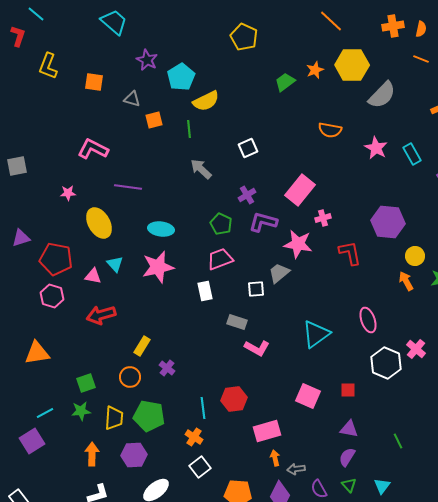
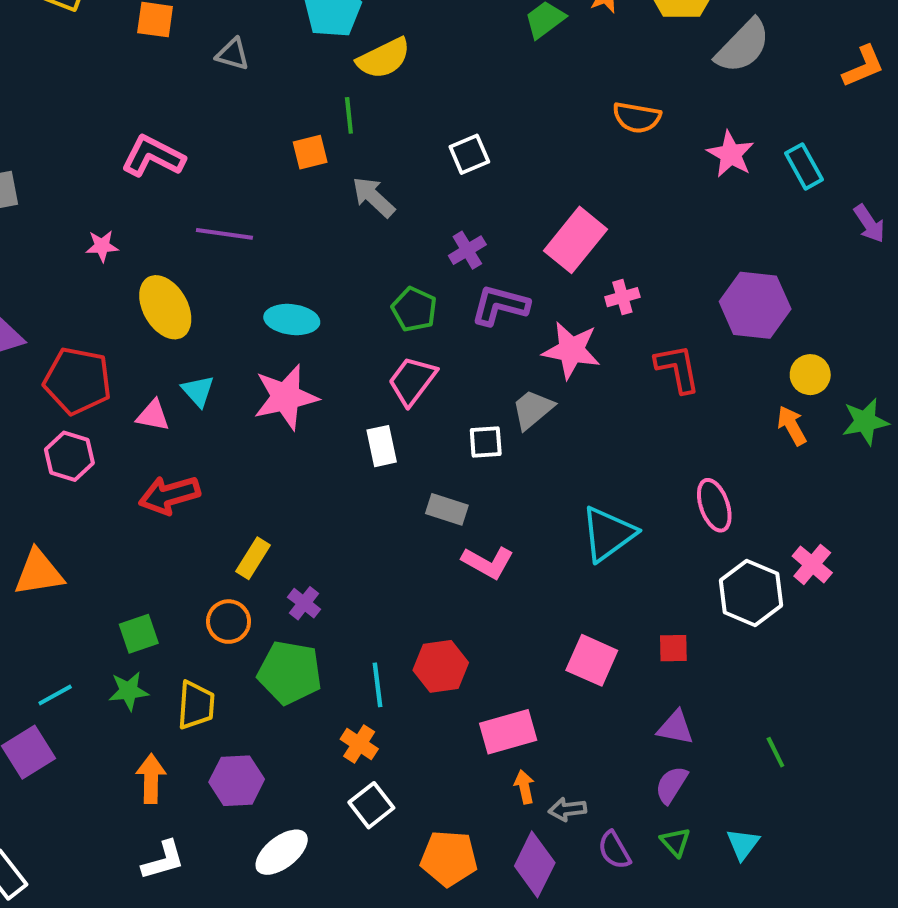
orange square: (154, 120) -> (310, 152), moved
pink trapezoid: (220, 259) -> (412, 381), turned -32
green pentagon: (149, 416) -> (290, 673), moved

